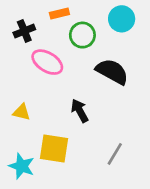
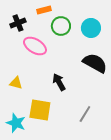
cyan circle: (122, 19) -> (91, 28), moved
black semicircle: (112, 72) -> (95, 63), moved

